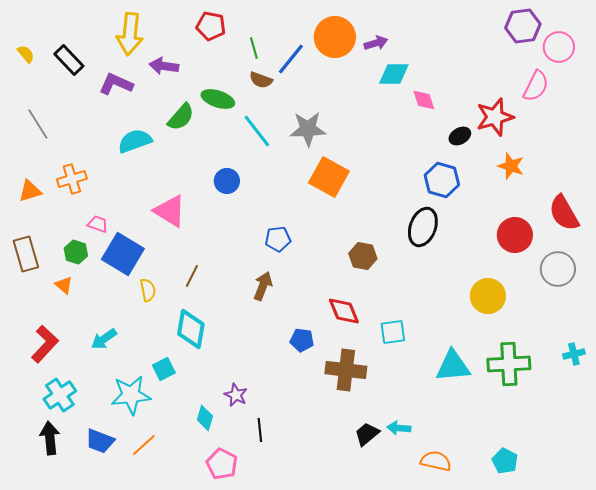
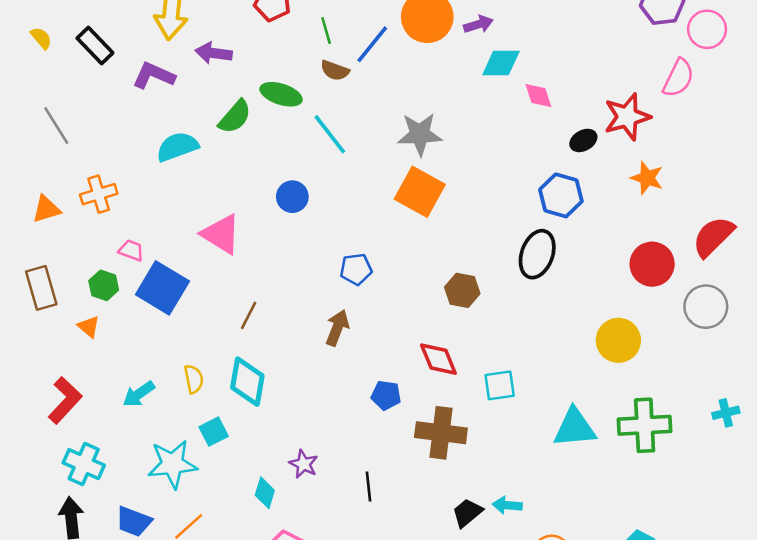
gray star: (308, 129) -> (420, 134), moved
red semicircle: (564, 213) -> (713, 237), turned 75
yellow semicircle: (148, 290) -> (194, 379), moved
cyan cross: (60, 395) -> (84, 464), turned -32
black line: (260, 430) -> (369, 486), moved

